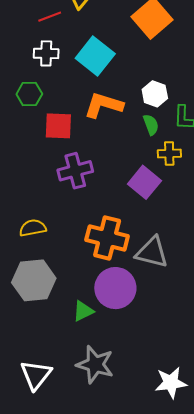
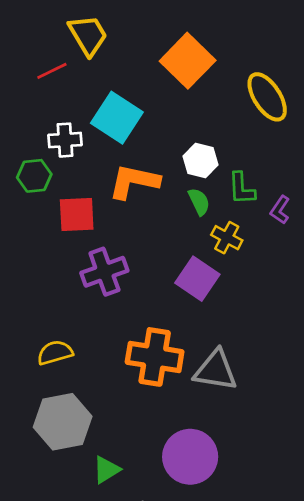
white cross: (46, 53) -> (65, 140), moved
yellow cross: (169, 153) -> (227, 238), turned 35
purple circle: (115, 288) -> (190, 457), moved
green triangle: (83, 311) -> (106, 470), moved

